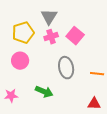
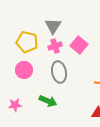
yellow pentagon: (23, 33) -> (27, 42), turned 30
gray ellipse: (66, 68) -> (59, 72), moved

